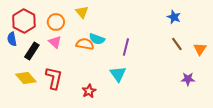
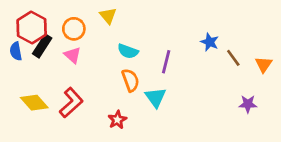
blue star: (174, 17) -> (210, 42), moved
orange semicircle: (85, 44) -> (131, 80), moved, turned 60
black rectangle: (32, 51) -> (42, 46), moved
red L-shape: (54, 78) -> (71, 103), turned 35

